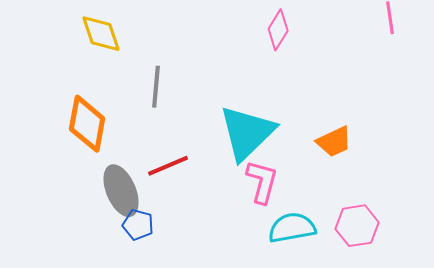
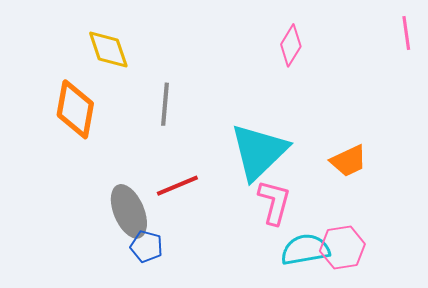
orange diamond: (87, 124) -> (75, 109), moved
pink hexagon: (357, 226) -> (342, 248), moved

